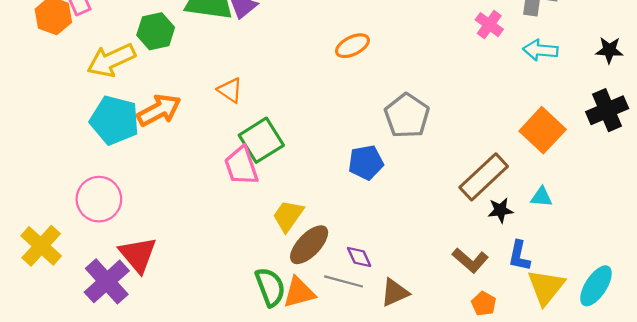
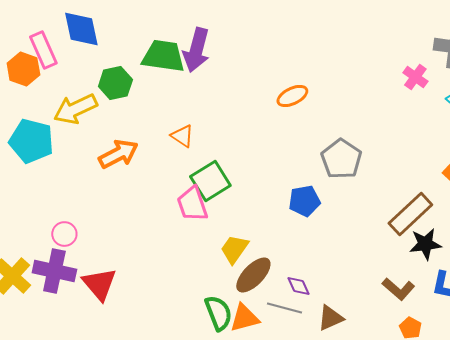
cyan pentagon: (115, 120) -> (31, 141), moved
pink circle: (99, 199) -> (64, 234), size x0.6
black star: (500, 210) -> (425, 244), size x1.4
purple cross: (107, 281) -> (54, 271), moved, turned -36

